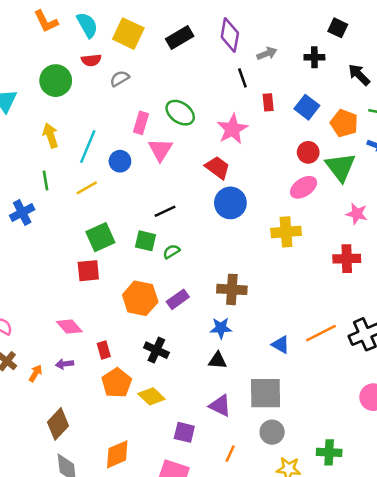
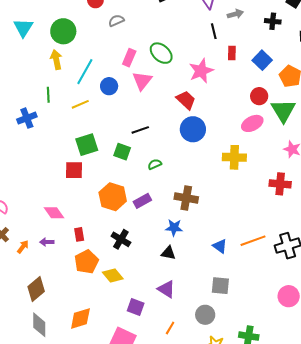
green circle: (56, 81) -> (63, 31), moved
green semicircle: (171, 252) -> (155, 164), moved
gray square: (266, 393) -> (220, 286), moved, size x0.7

